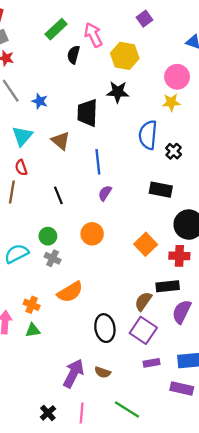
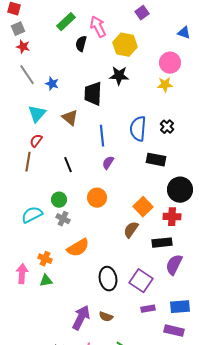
blue semicircle: (148, 135) -> (138, 129), moved
red semicircle: (21, 168) -> (36, 141), turned 56
brown semicircle: (143, 301) -> (131, 230), moved

